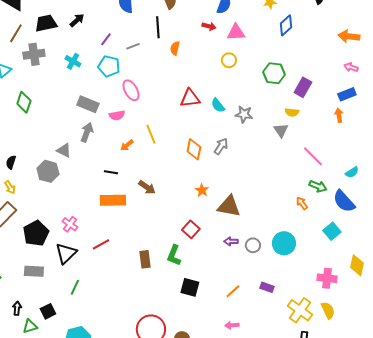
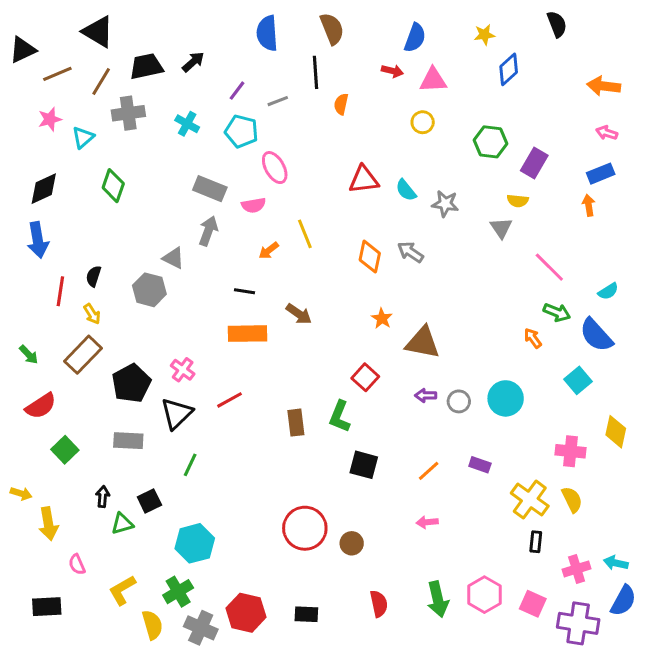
gray arrow: (221, 146) -> (411, 252), turned -90

